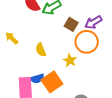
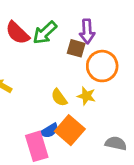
purple arrow: (93, 22) -> (87, 31), moved, turned -48
yellow semicircle: (41, 50) -> (59, 98), moved

